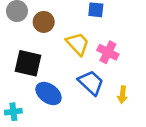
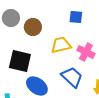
yellow trapezoid: (78, 44) -> (61, 45), turned -60

